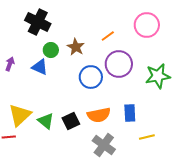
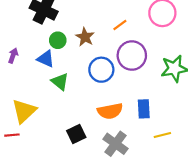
green triangle: (46, 121) -> (60, 82), moved
black square: (71, 121) -> (76, 134), moved

